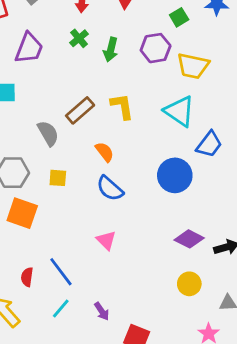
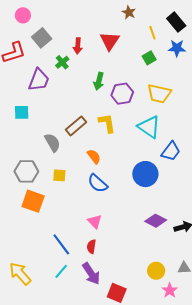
green cross: (79, 38) -> (62, 62), moved
purple hexagon: (156, 48) -> (122, 94), moved
red semicircle: (27, 277) -> (91, 247), moved
yellow circle: (189, 284) -> (156, 271), moved
purple arrow: (102, 311) -> (91, 274), size x1.6

